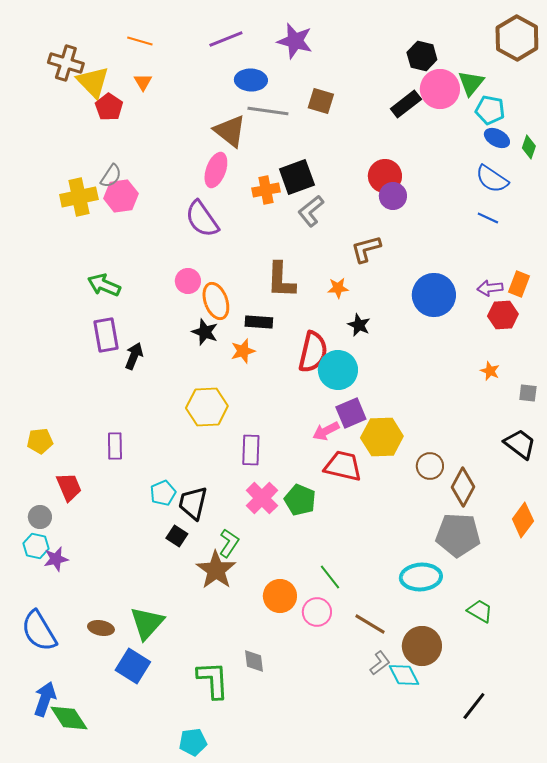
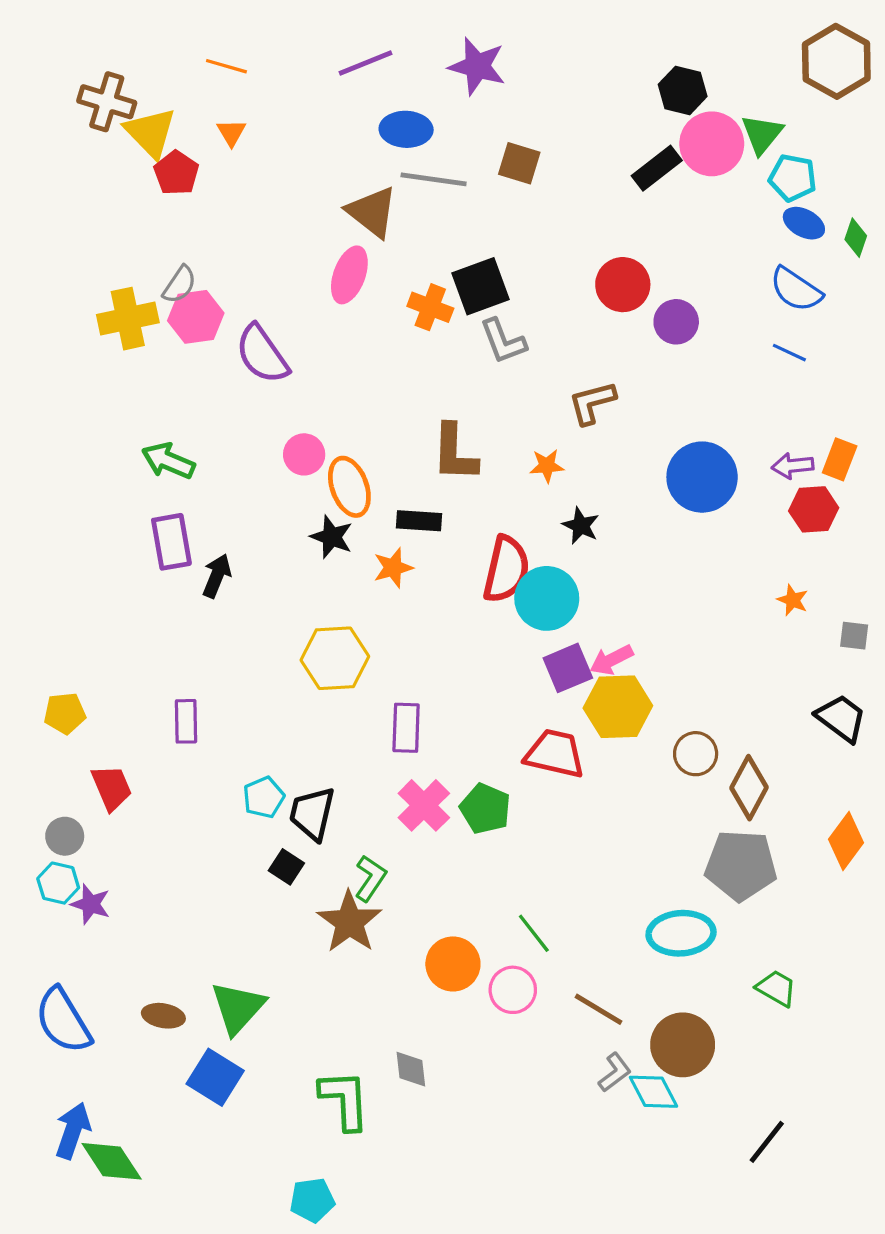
orange cross: (266, 190) -> (430, 307), turned 32
purple circle: (393, 196) -> (676, 322), moved
gray L-shape: (311, 211) -> (503, 341), turned -72
purple semicircle: (202, 219) -> (262, 354), moved
pink arrow: (326, 431) -> (611, 660), moved
purple star: (56, 559) -> (91, 904), turned 30

